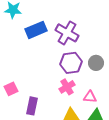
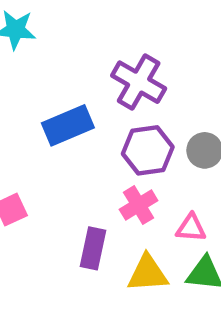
blue rectangle: (36, 30) -> (68, 125), moved
purple rectangle: (32, 106) -> (93, 248), moved

